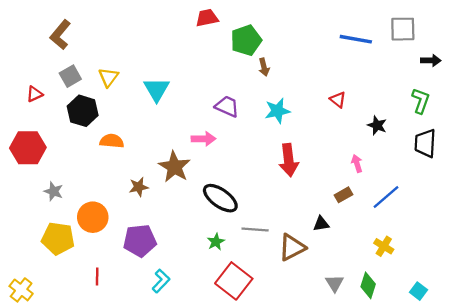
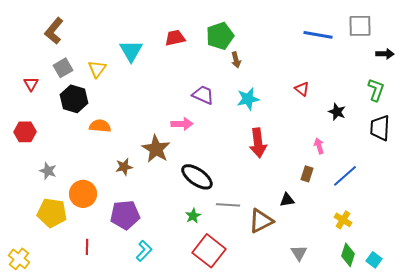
red trapezoid: (207, 18) -> (175, 38), moved
cyan triangle: (157, 90) -> (131, 51), moved
red triangle: (35, 94) -> (31, 84), turned -35
red hexagon: (28, 148) -> (25, 132), size x0.7
brown rectangle: (343, 195) -> (307, 174), turned -42
green diamond: (368, 285) -> (348, 255), moved

